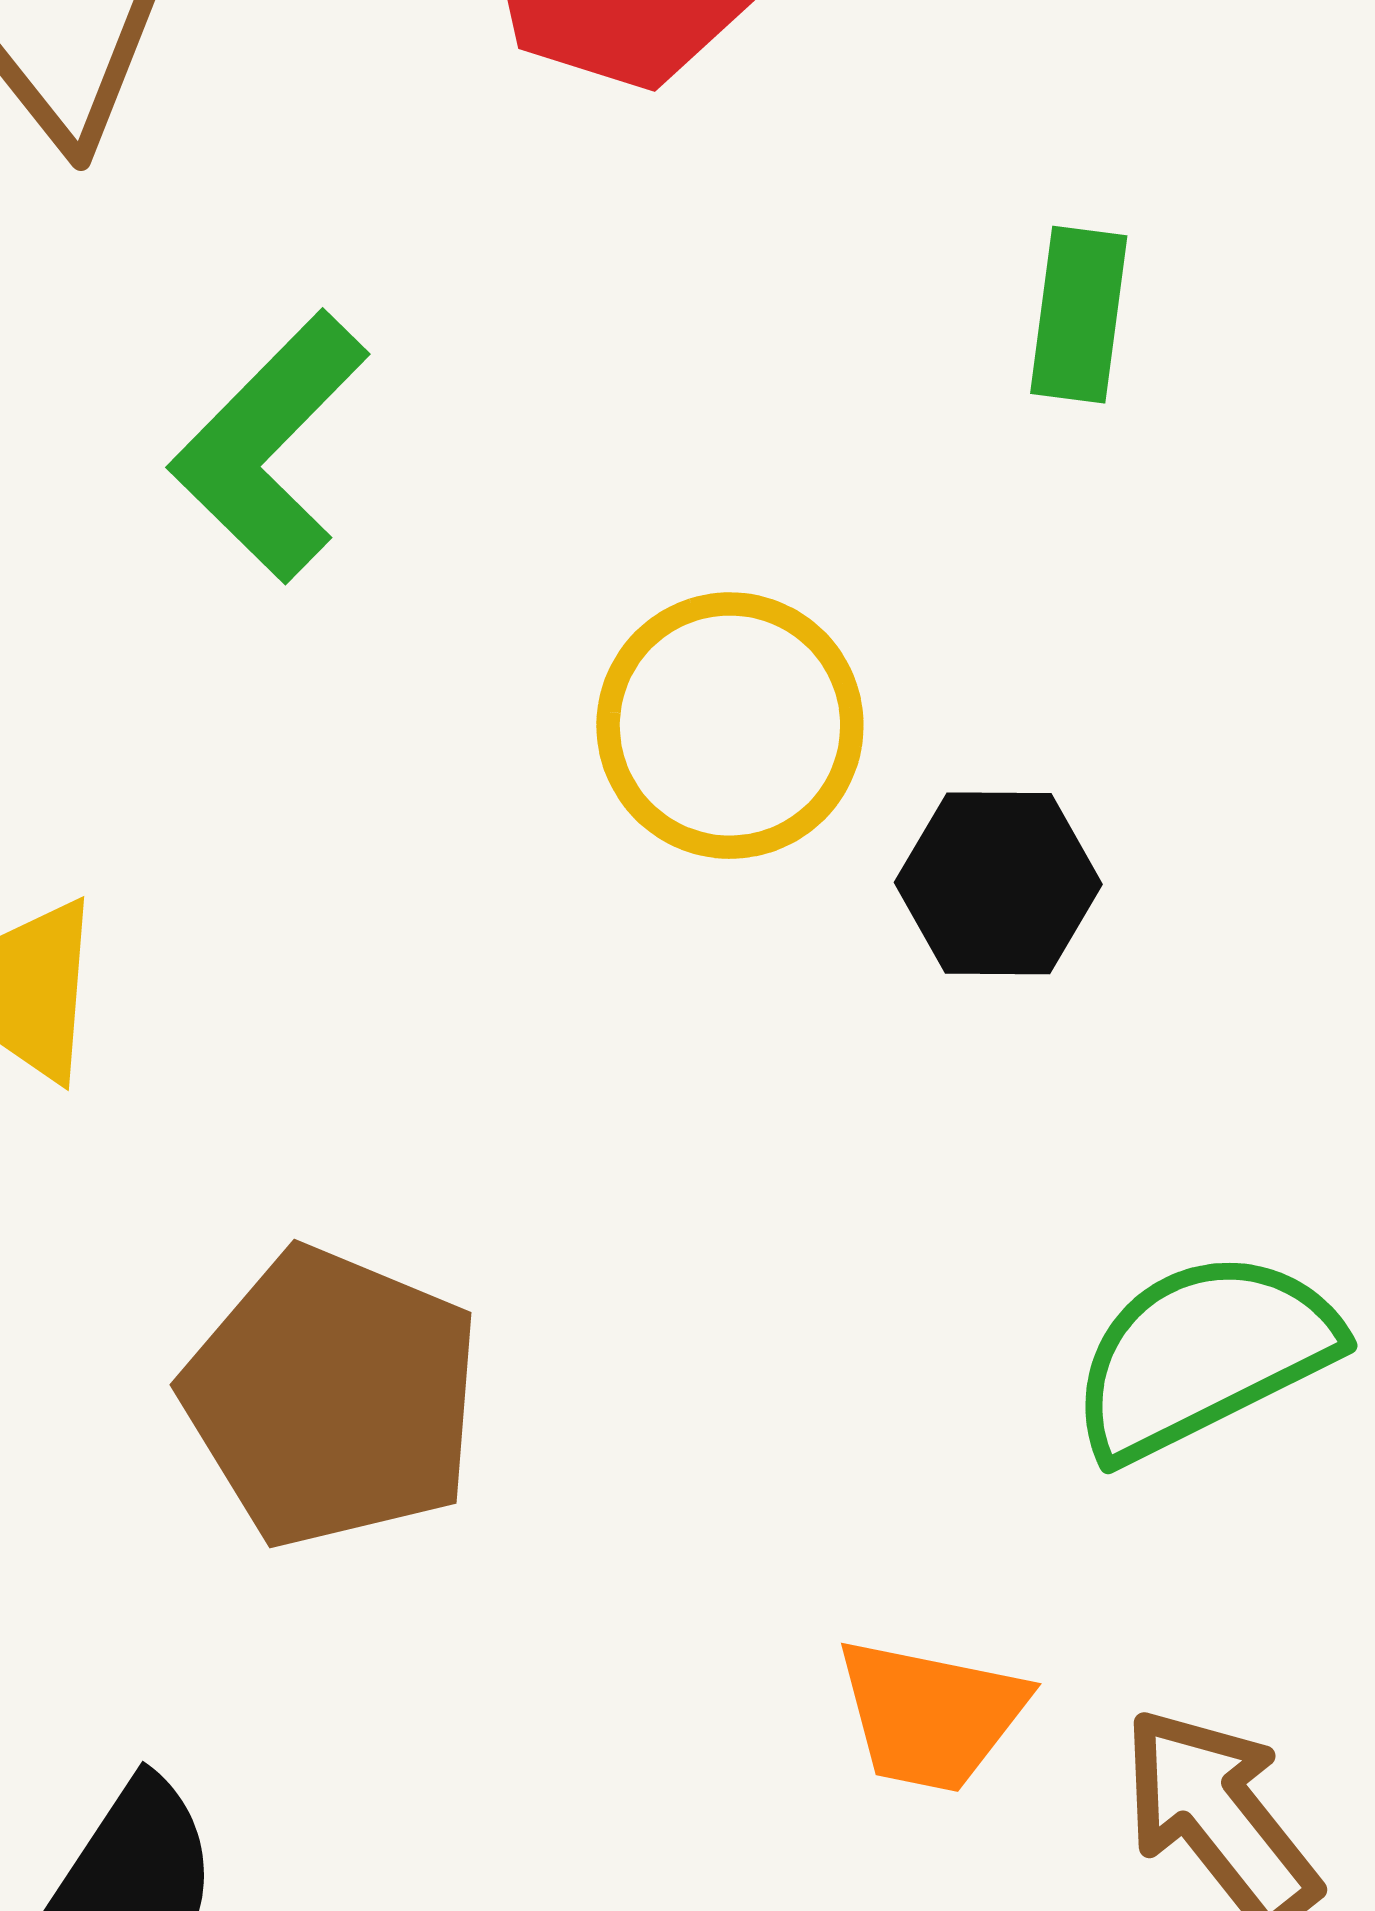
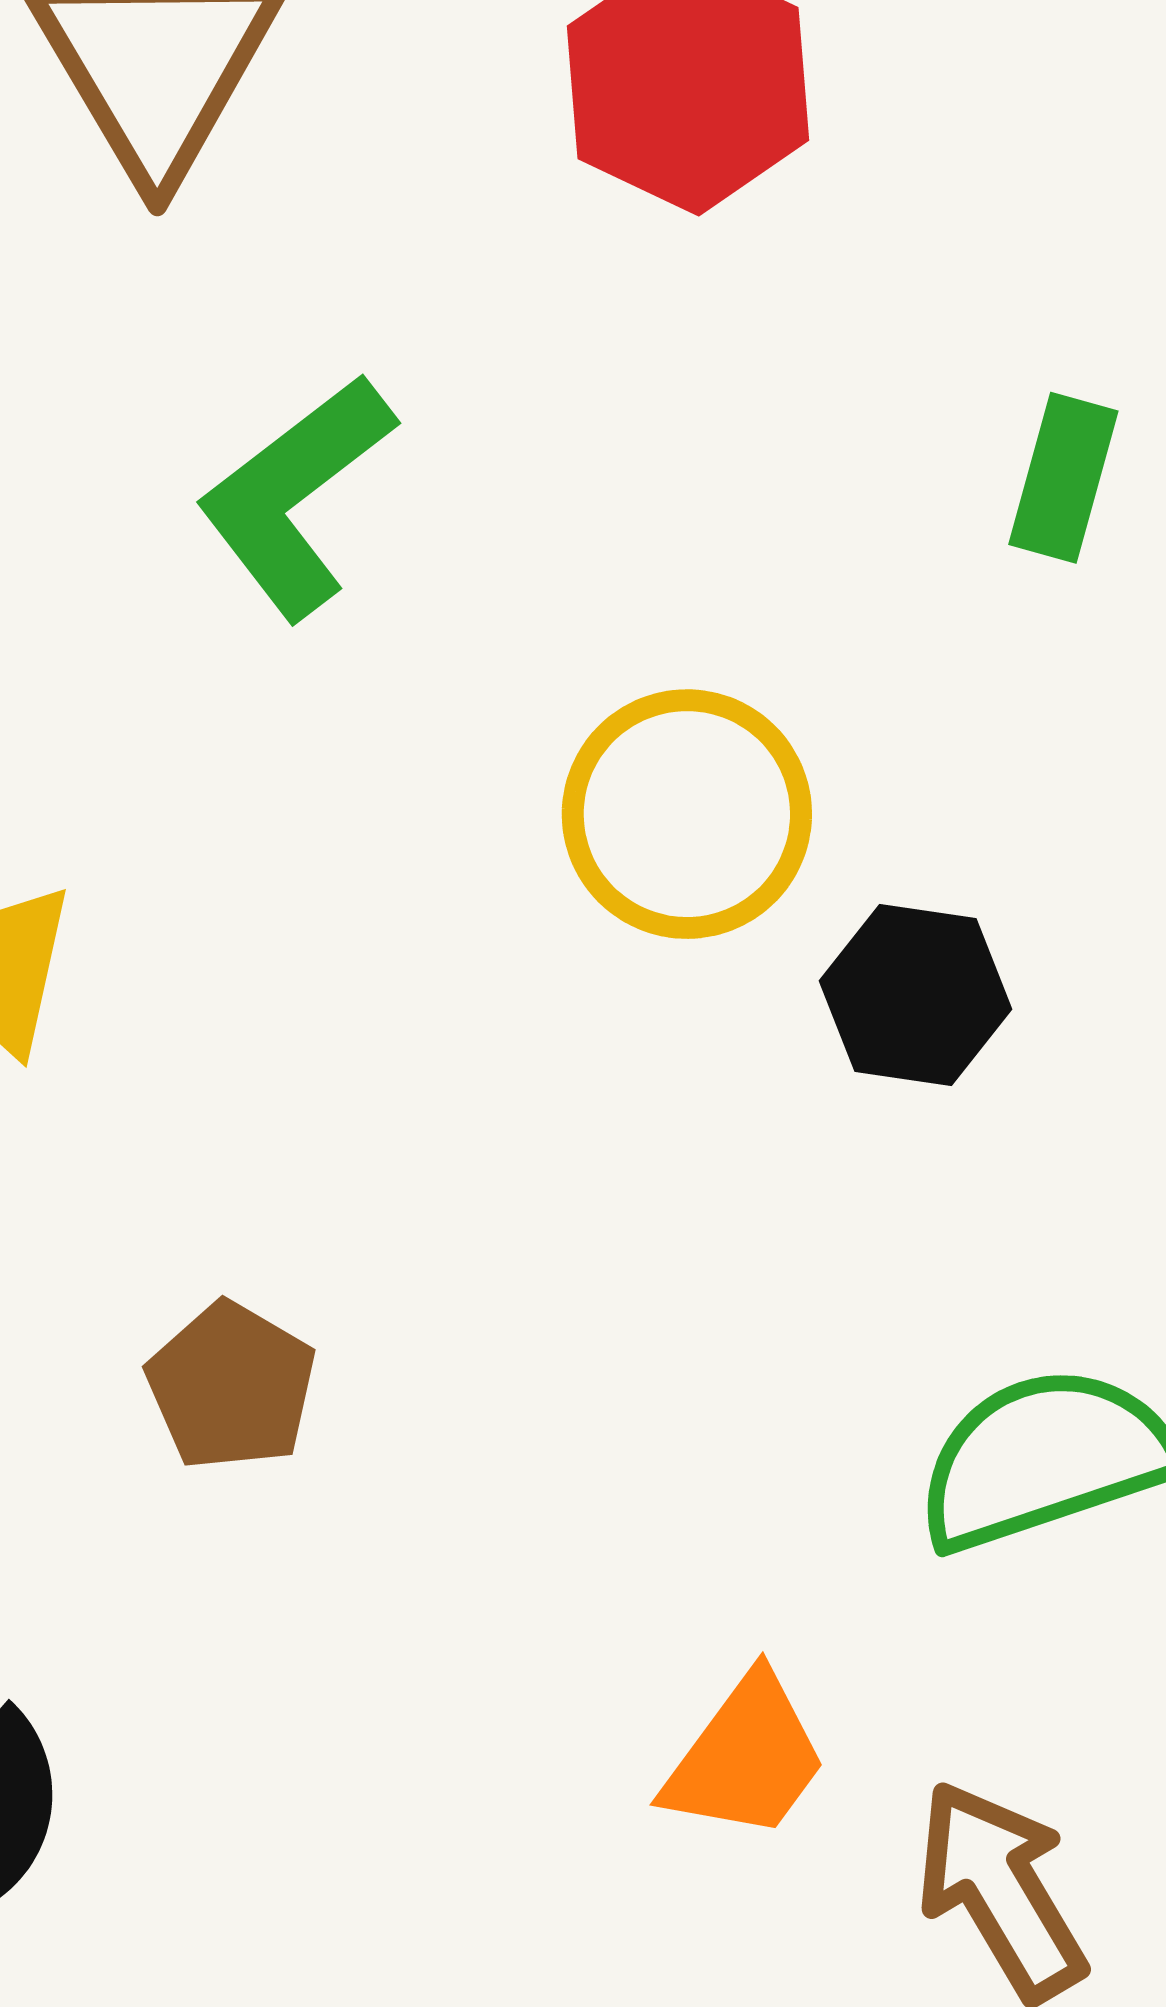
brown pentagon: (332, 1397) -> (231, 1386), size x0.6
orange trapezoid: (931, 1715) -> (746, 1758), turned -73

